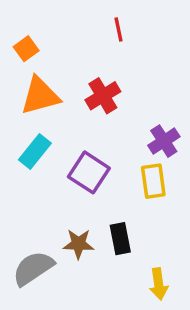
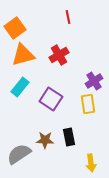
orange square: (26, 49) -> (15, 28), size x1.5

